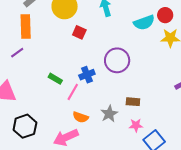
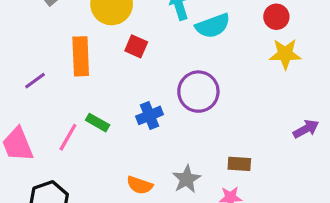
cyan semicircle: (144, 22) -> (213, 26), moved
orange rectangle: (26, 26) -> (81, 56), moved
pink line: (73, 92) -> (68, 137), moved
brown rectangle: (133, 102) -> (239, 164), moved

